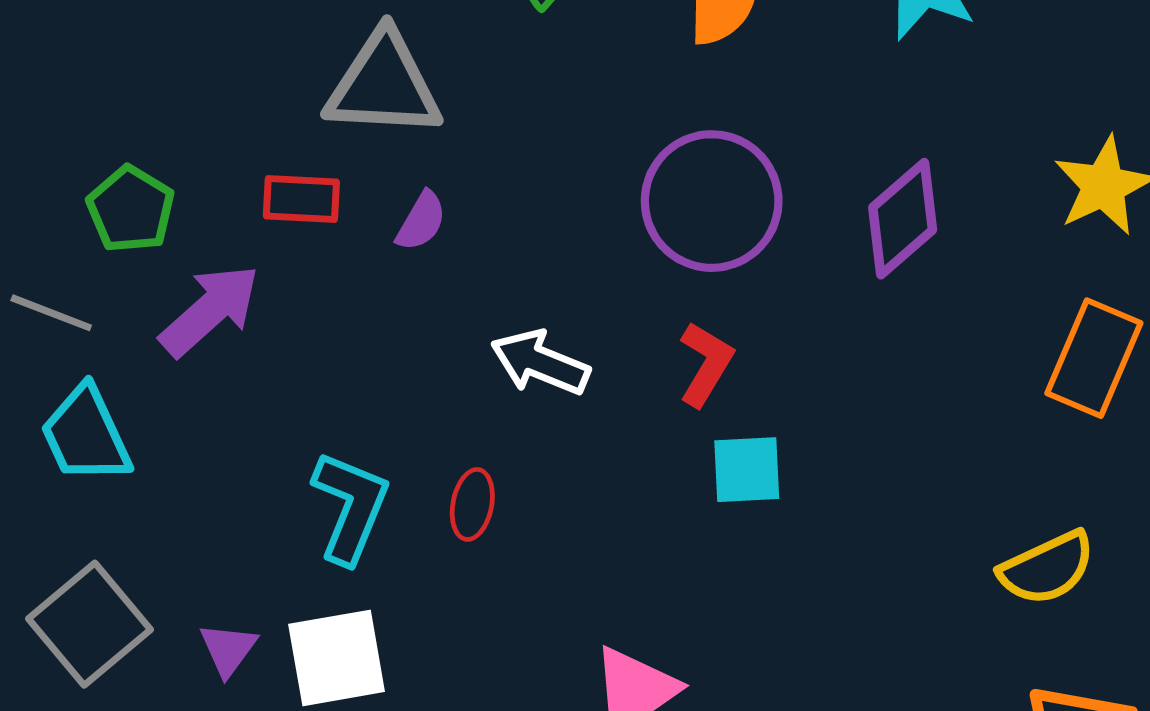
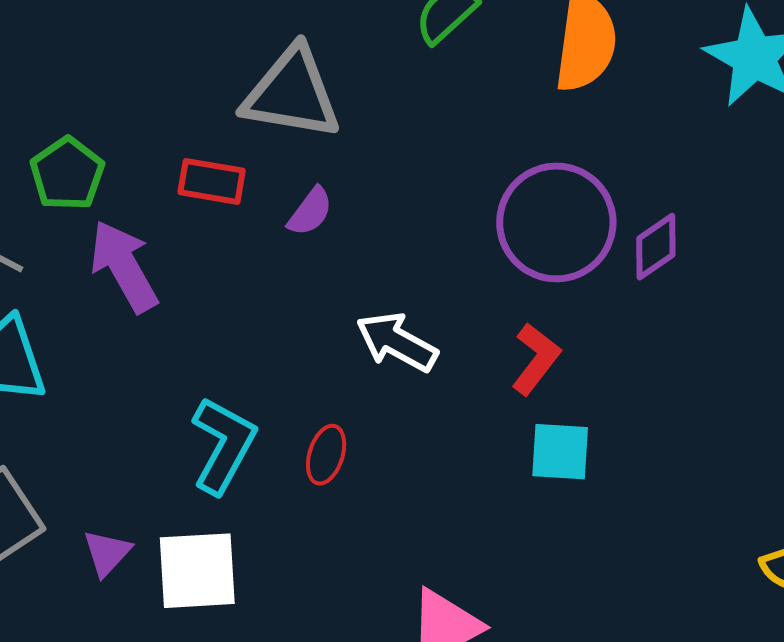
purple diamond: (903, 219) -> (656, 247), moved, size x0.7
purple arrow: (210, 310) -> (124, 266), turned -84

